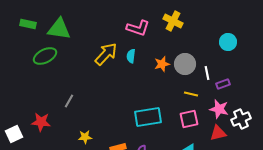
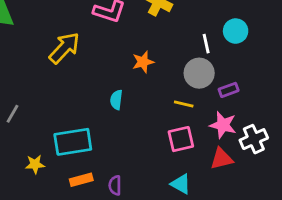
cyan semicircle: (131, 56) -> (116, 100), moved
gray circle: (185, 64) -> (199, 73), moved
white line: (207, 73) -> (206, 44), moved
cyan rectangle: (148, 117) -> (73, 142), moved

